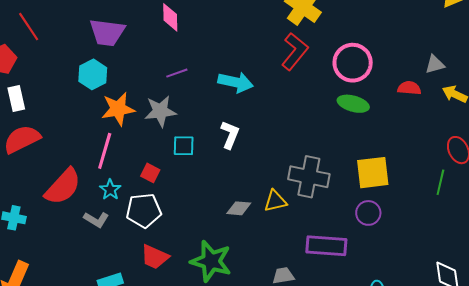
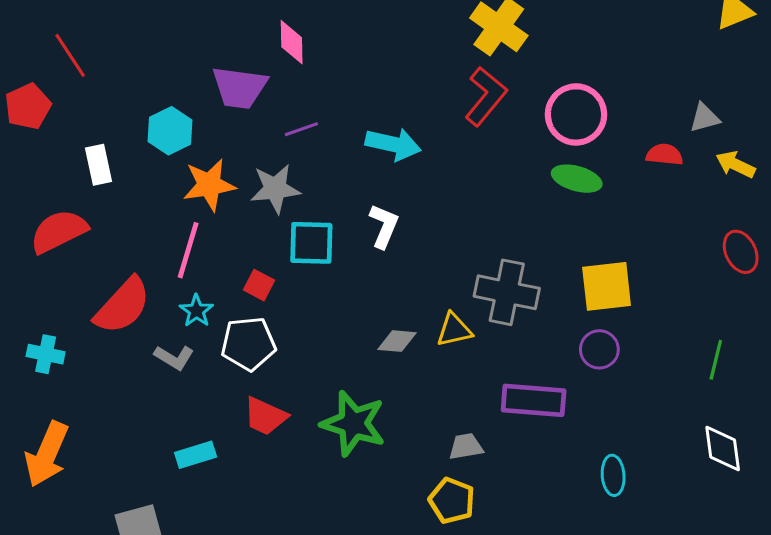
purple trapezoid: (107, 32) -> (239, 88), moved
white rectangle: (16, 98) -> (99, 165), moved
cyan square: (184, 146) -> (311, 243), size x1.4
green line: (440, 182) -> (716, 360), moved

